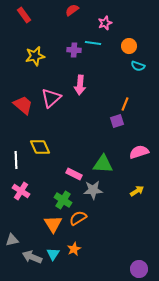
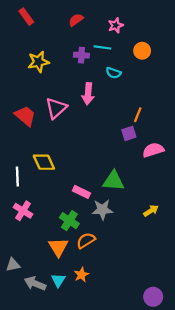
red semicircle: (72, 10) -> (76, 20), moved
cyan semicircle: (138, 66) -> (113, 73), moved
pink semicircle: (139, 152) -> (153, 150), moved

